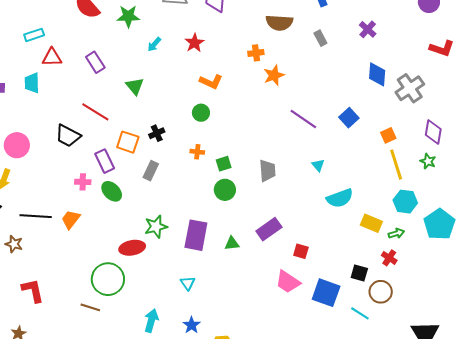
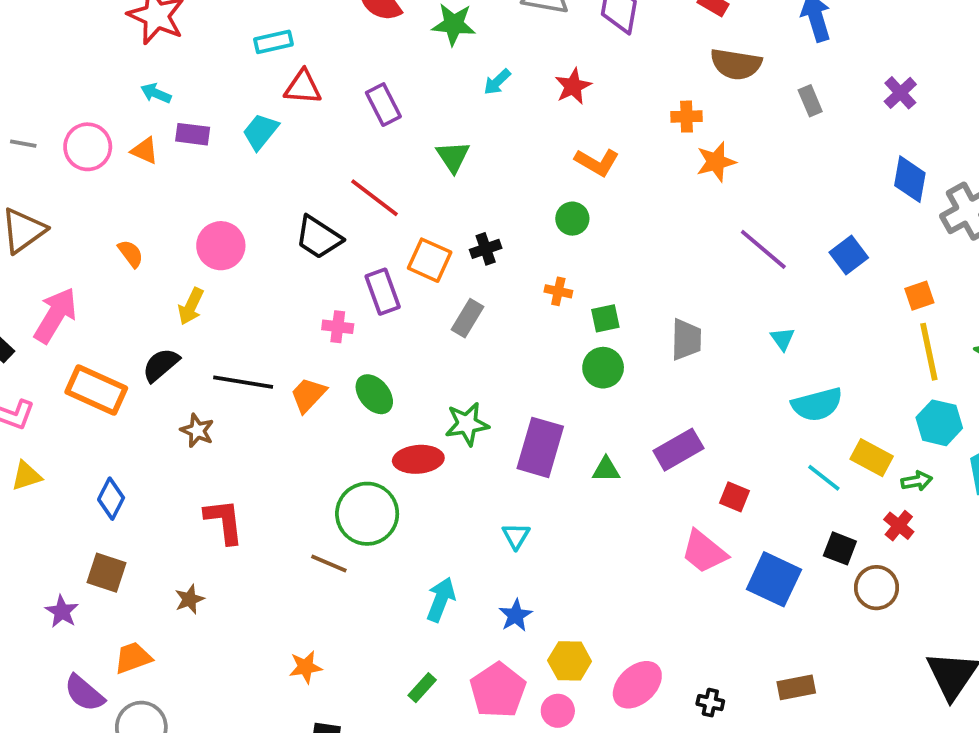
cyan trapezoid: (32, 83) -> (260, 132), turned 35
green ellipse: (112, 191) -> (374, 394), moved
cyan line: (360, 313) -> (824, 478), moved

